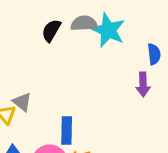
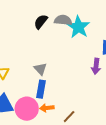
gray triangle: (22, 102) -> (40, 69), moved

